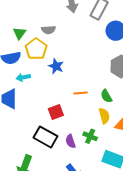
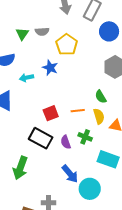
green triangle: (19, 33) -> (22, 34), moved
yellow pentagon: (36, 49) -> (67, 45), moved
cyan arrow: (23, 77) -> (27, 78), moved
orange line: (80, 93) -> (78, 111), moved

